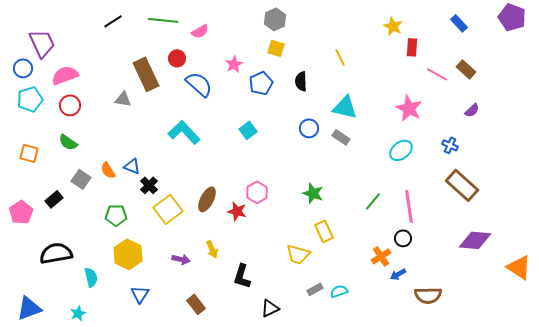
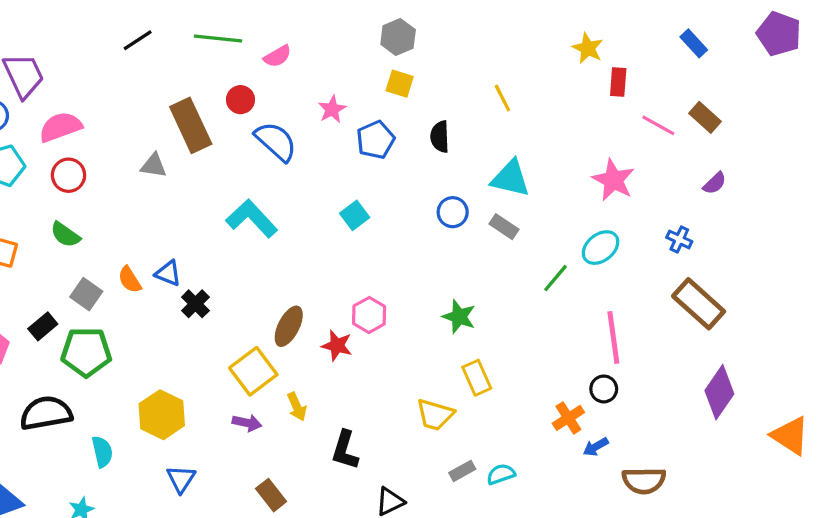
green line: (373, 201) -> (556, 278), moved
yellow square: (168, 209) -> (253, 371), moved
green pentagon: (116, 215) -> (86, 352), moved, size x1.4
purple diamond: (475, 240) -> (719, 392), turned -60

